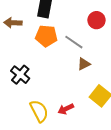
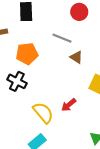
orange pentagon: (46, 36) -> (27, 54), moved
brown triangle: (84, 64) -> (76, 57), turned -48

